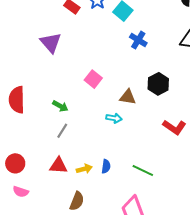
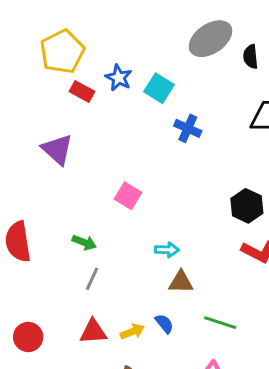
black hexagon: (158, 84) -> (247, 206), moved
brown triangle: (128, 97) -> (181, 282), moved
blue semicircle: (106, 166) -> (164, 324), turned -40

